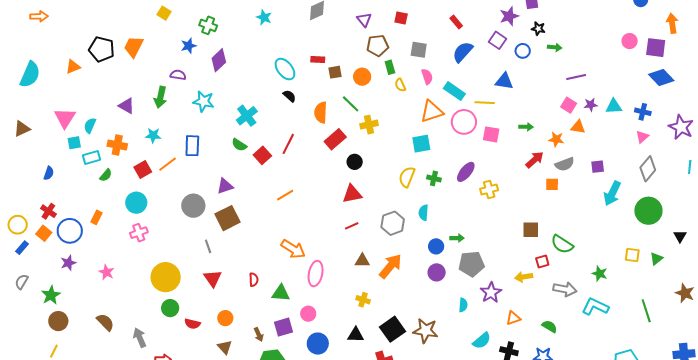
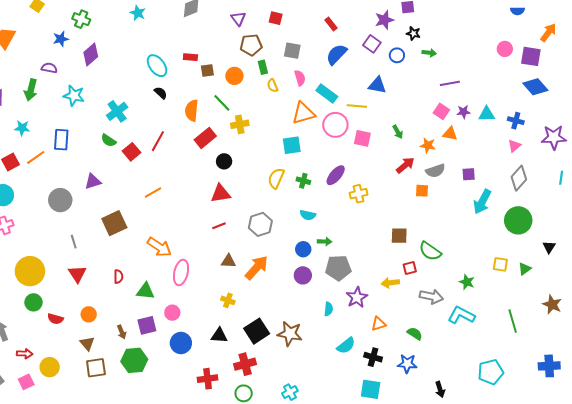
orange arrow: (672, 23) -> (548, 32), turned 42
green arrow: (526, 127) -> (398, 132), turned 56
purple star: (681, 127) -> (554, 137), turned -30
cyan semicircle: (423, 213) -> (308, 215), moved, turned -84
brown square: (228, 218) -> (114, 223), moved

